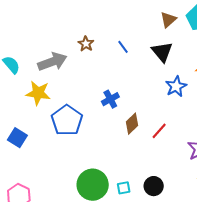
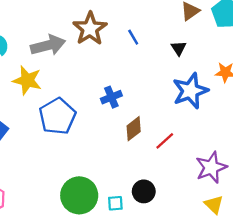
brown star: (86, 44) -> (90, 29), size x1.8
black triangle: (162, 52) -> (179, 48), size x0.6
blue star: (176, 86) -> (190, 91), size x1.4
black circle: (154, 186) -> (144, 191), moved

